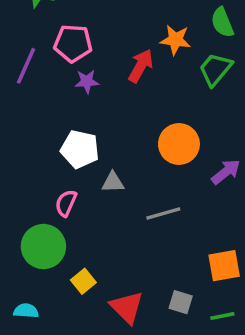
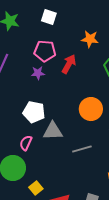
orange star: (175, 40) -> (90, 39), moved
pink pentagon: (73, 43) -> (45, 51), moved
gray triangle: (113, 182) -> (53, 131), size x1.5

